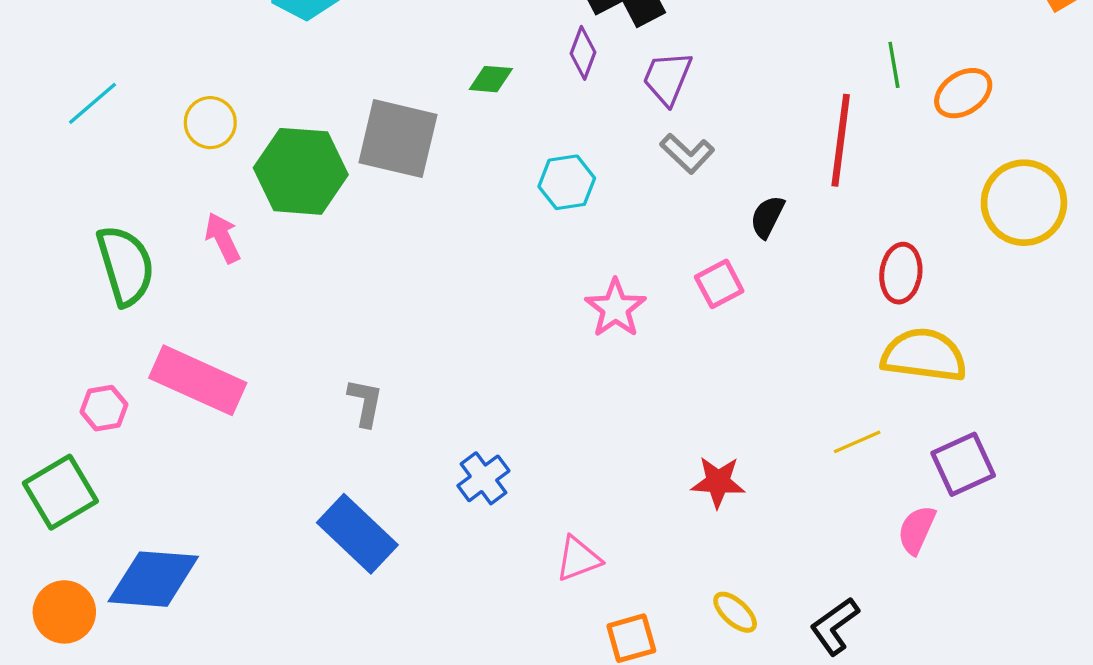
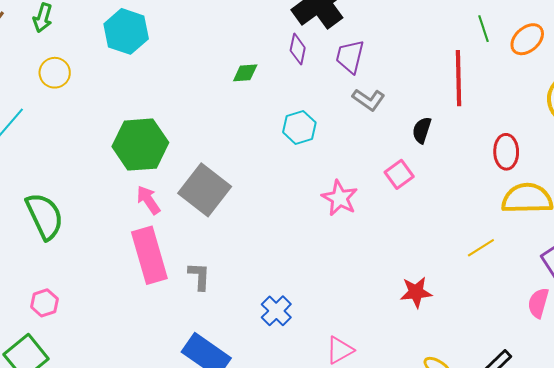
yellow circle: (210, 123) -> (55, 73), moved
gray square: (398, 139) -> (205, 190), moved, turned 33
pink arrow: (223, 238) -> (148, 200), moved
pink rectangle: (198, 380) -> (149, 255), moved, turned 58
yellow line: (857, 442) -> (481, 248), moved

